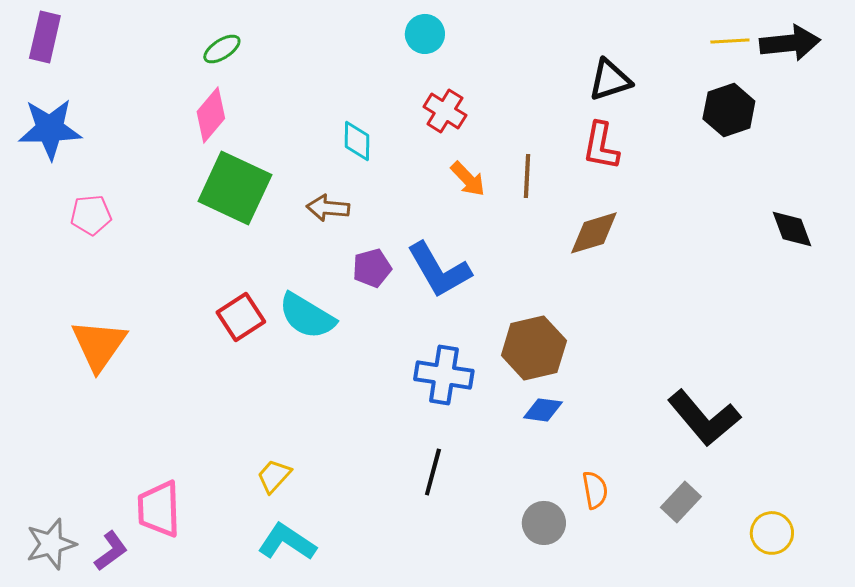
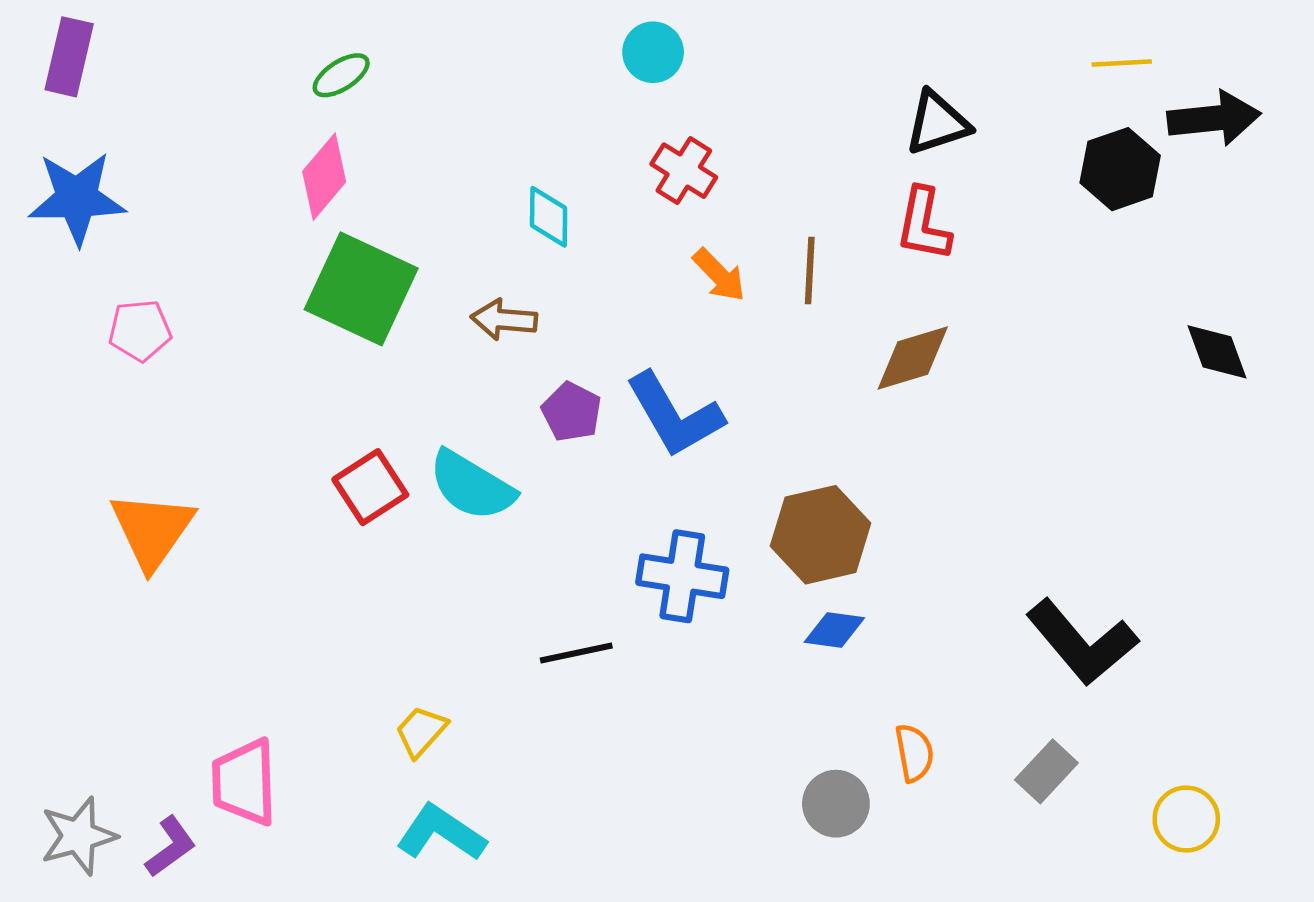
black arrow: (790, 43) -> (1214, 118), moved
purple pentagon: (372, 268) -> (572, 412), turned -30
black line: (433, 472) -> (576, 653), moved, turned 63

